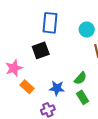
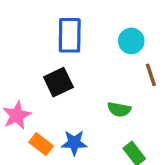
green semicircle: (80, 78) -> (119, 109), moved, turned 64
blue star: (57, 88) -> (74, 143), moved

